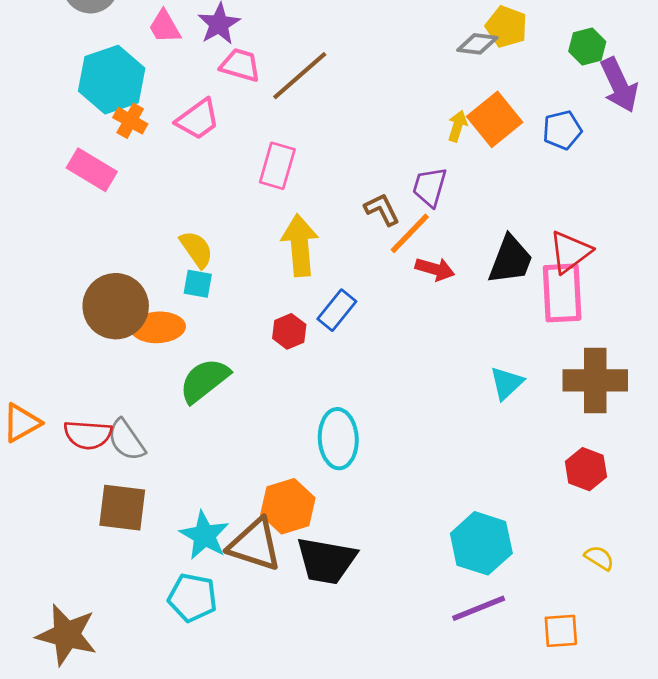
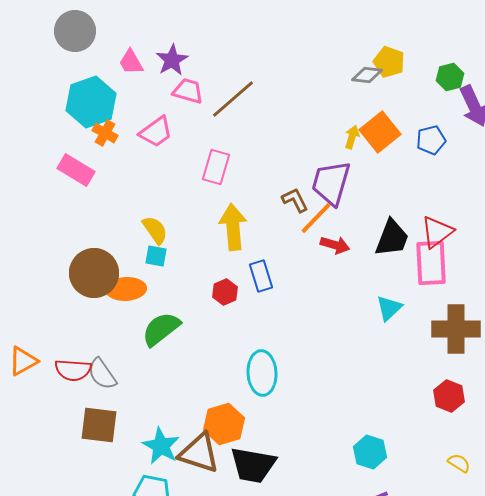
purple trapezoid: (430, 187) -> (331, 183), size x1.5
blue rectangle: (337, 310) -> (261, 276), turned -56
cyan triangle: (506, 383) -> (389, 308), moved
cyan hexagon: (481, 543) -> (370, 452), size x0.7

